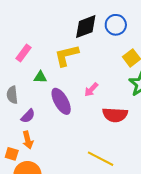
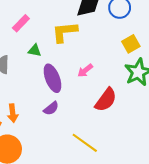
red semicircle: (115, 115) -> (106, 100), turned -65
purple semicircle: (28, 116) -> (51, 108), moved

